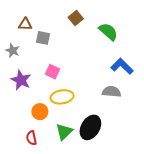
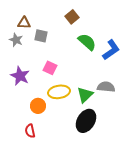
green semicircle: (108, 32) -> (87, 42), moved
gray star: (13, 51) -> (16, 40), moved
blue L-shape: (122, 66) -> (111, 50), moved, turned 100
green triangle: (64, 132) -> (85, 95), moved

